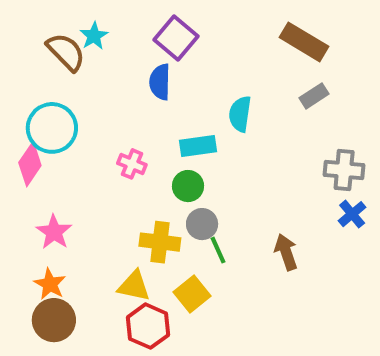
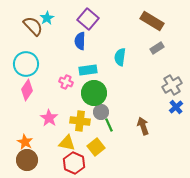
cyan rectangle: (198, 146) -> (88, 70), moved
pink diamond: (30, 164) -> (27, 90), moved
gray cross: (344, 170) -> (172, 85), turned -36
green circle: (188, 186) -> (94, 93), size x1.6
pink star: (54, 232) -> (49, 118), moved

